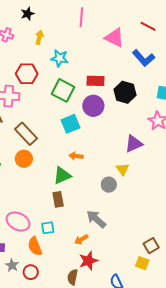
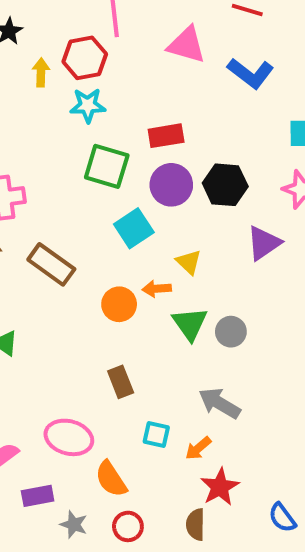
red hexagon: (27, 74) -> (85, 58), moved
black hexagon: (125, 92) -> (225, 185), moved
orange circle: (24, 159) -> (119, 304), moved
yellow triangle: (122, 169) -> (189, 262), moved
green triangle: (62, 175) -> (190, 324), moved, turned -30
brown rectangle: (58, 199) -> (121, 382), moved
cyan square: (48, 228) -> (156, 434), moved, turned 32
red circle: (31, 272) -> (128, 526), moved

